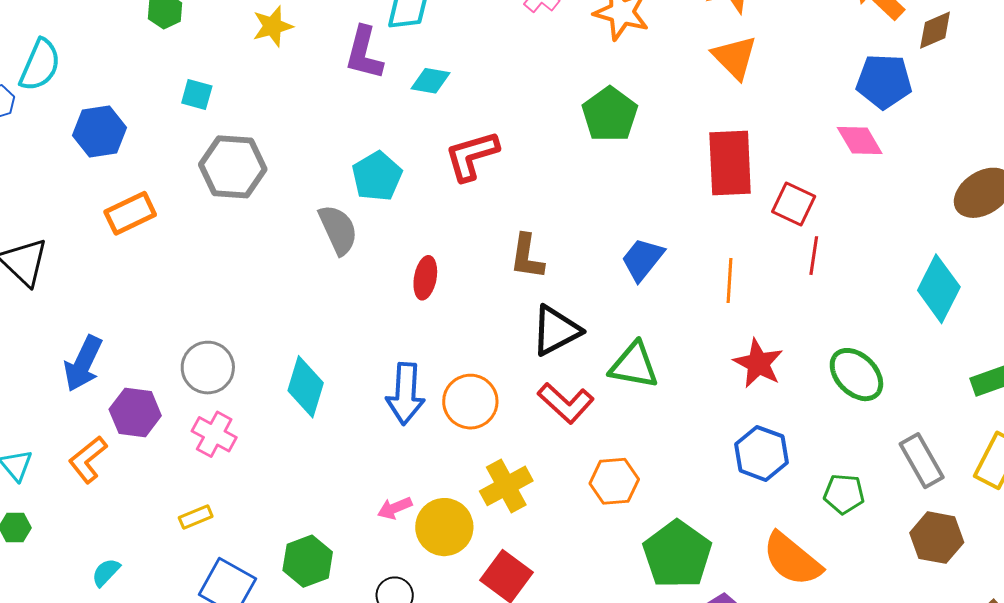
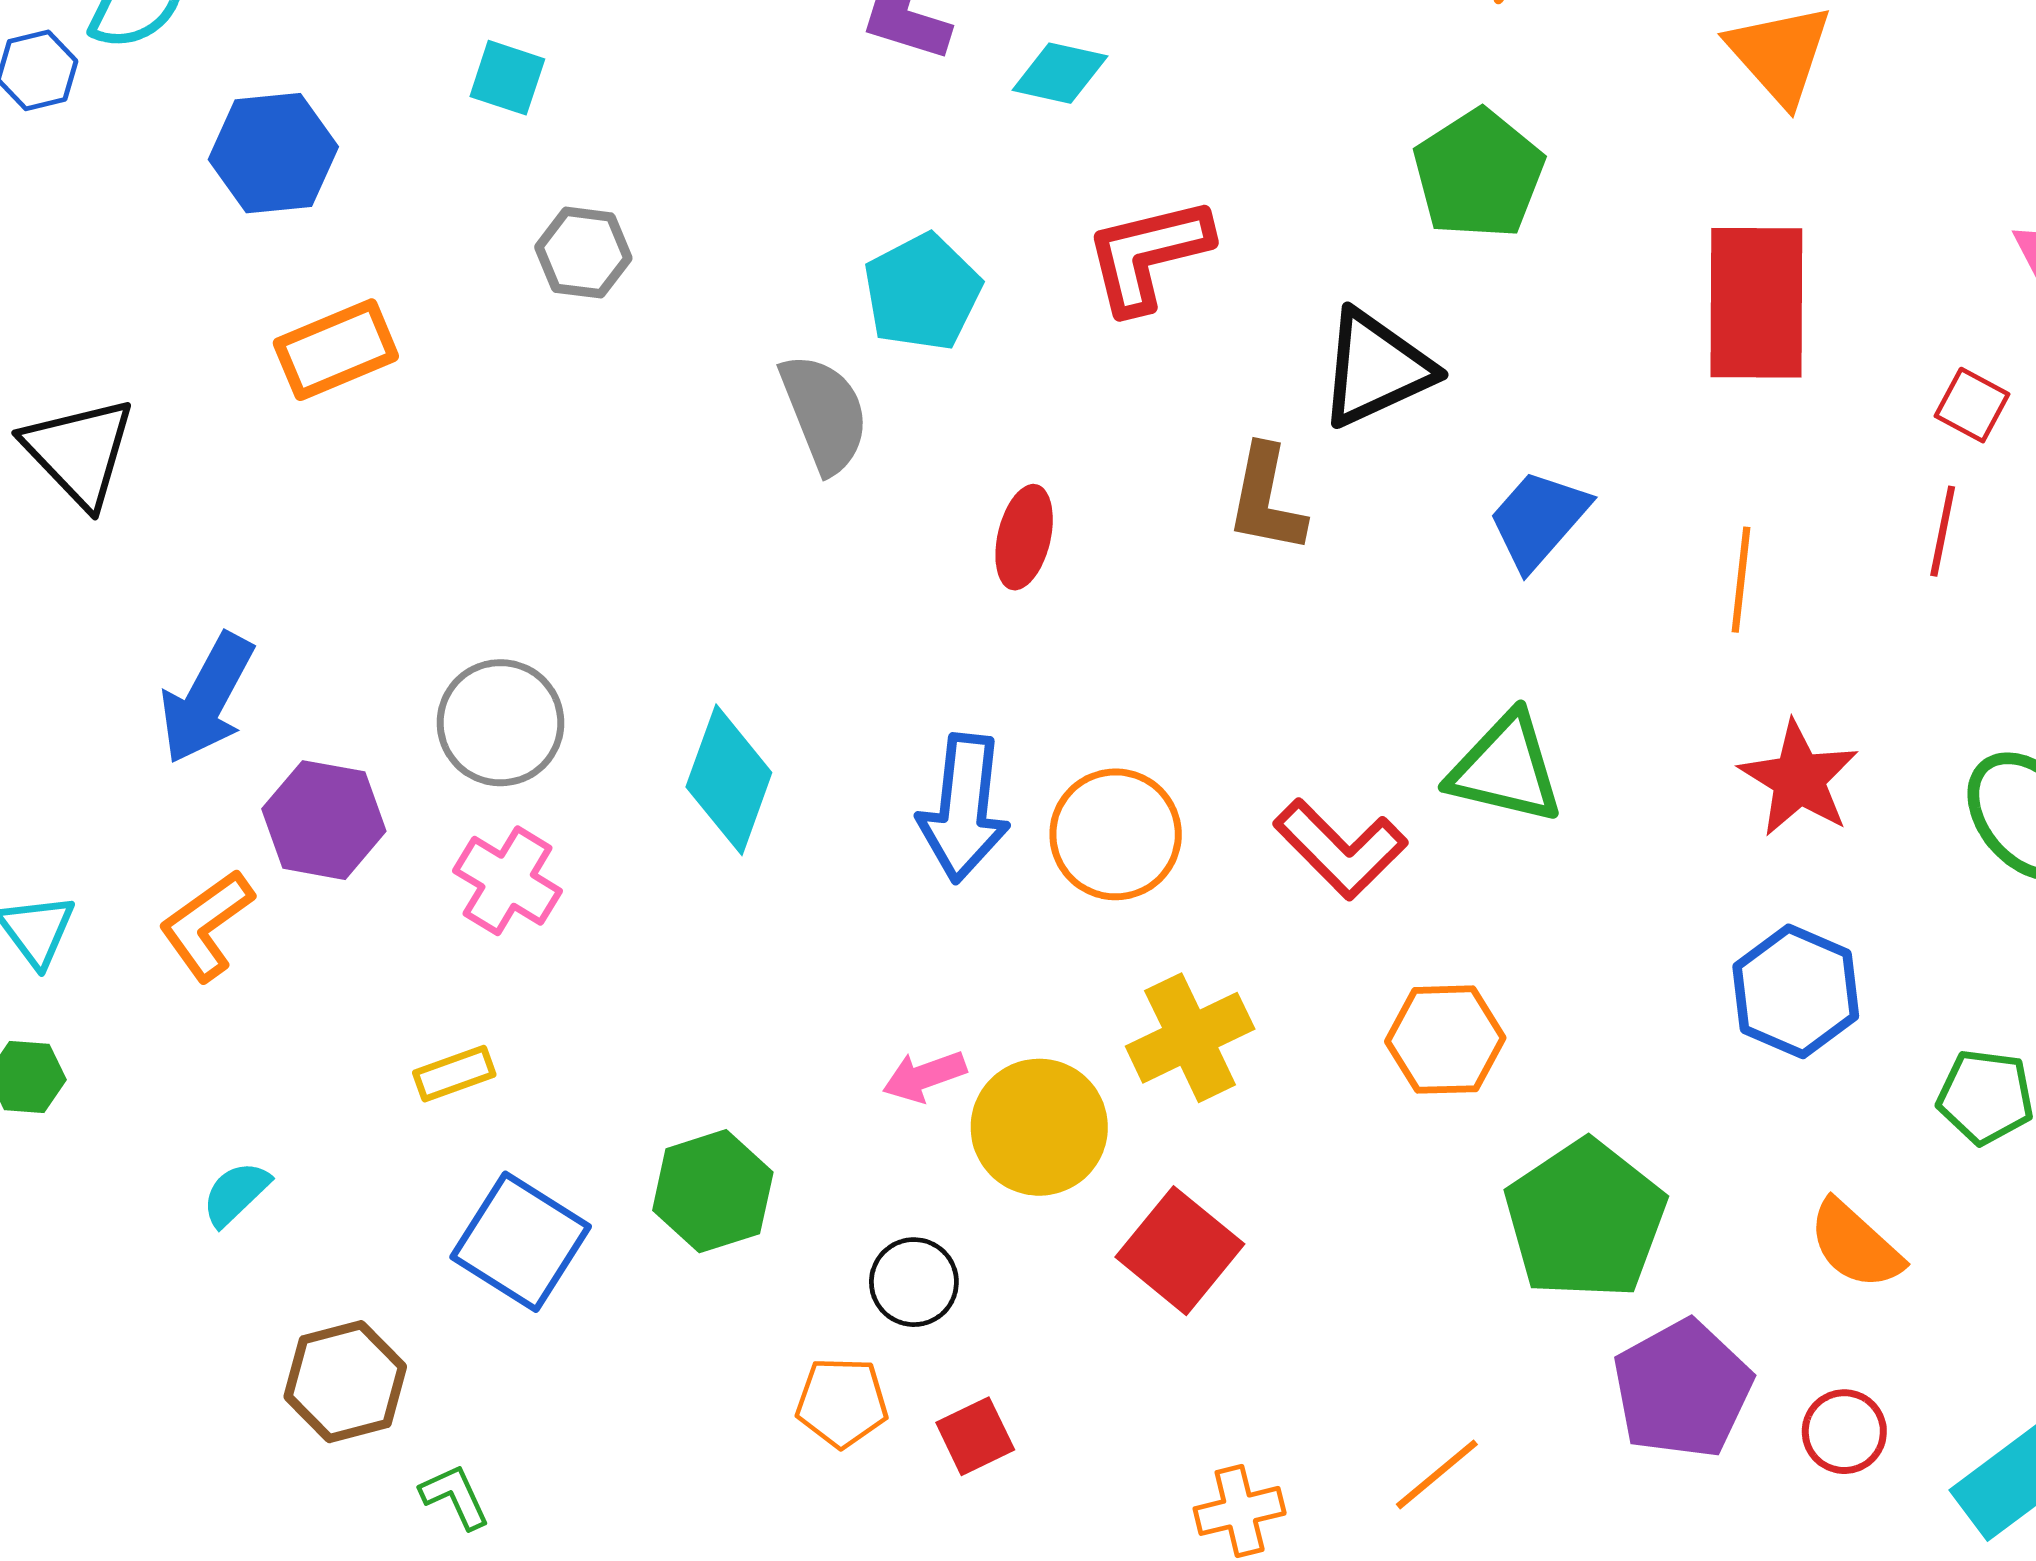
gray hexagon: (233, 167) -> (583, 253), size x0.6
red square: (794, 204) -> (1972, 405), moved, size x0.7
black triangle: (556, 330) -> (1376, 368), moved
orange semicircle: (792, 559) -> (1855, 1245), size x0.7

